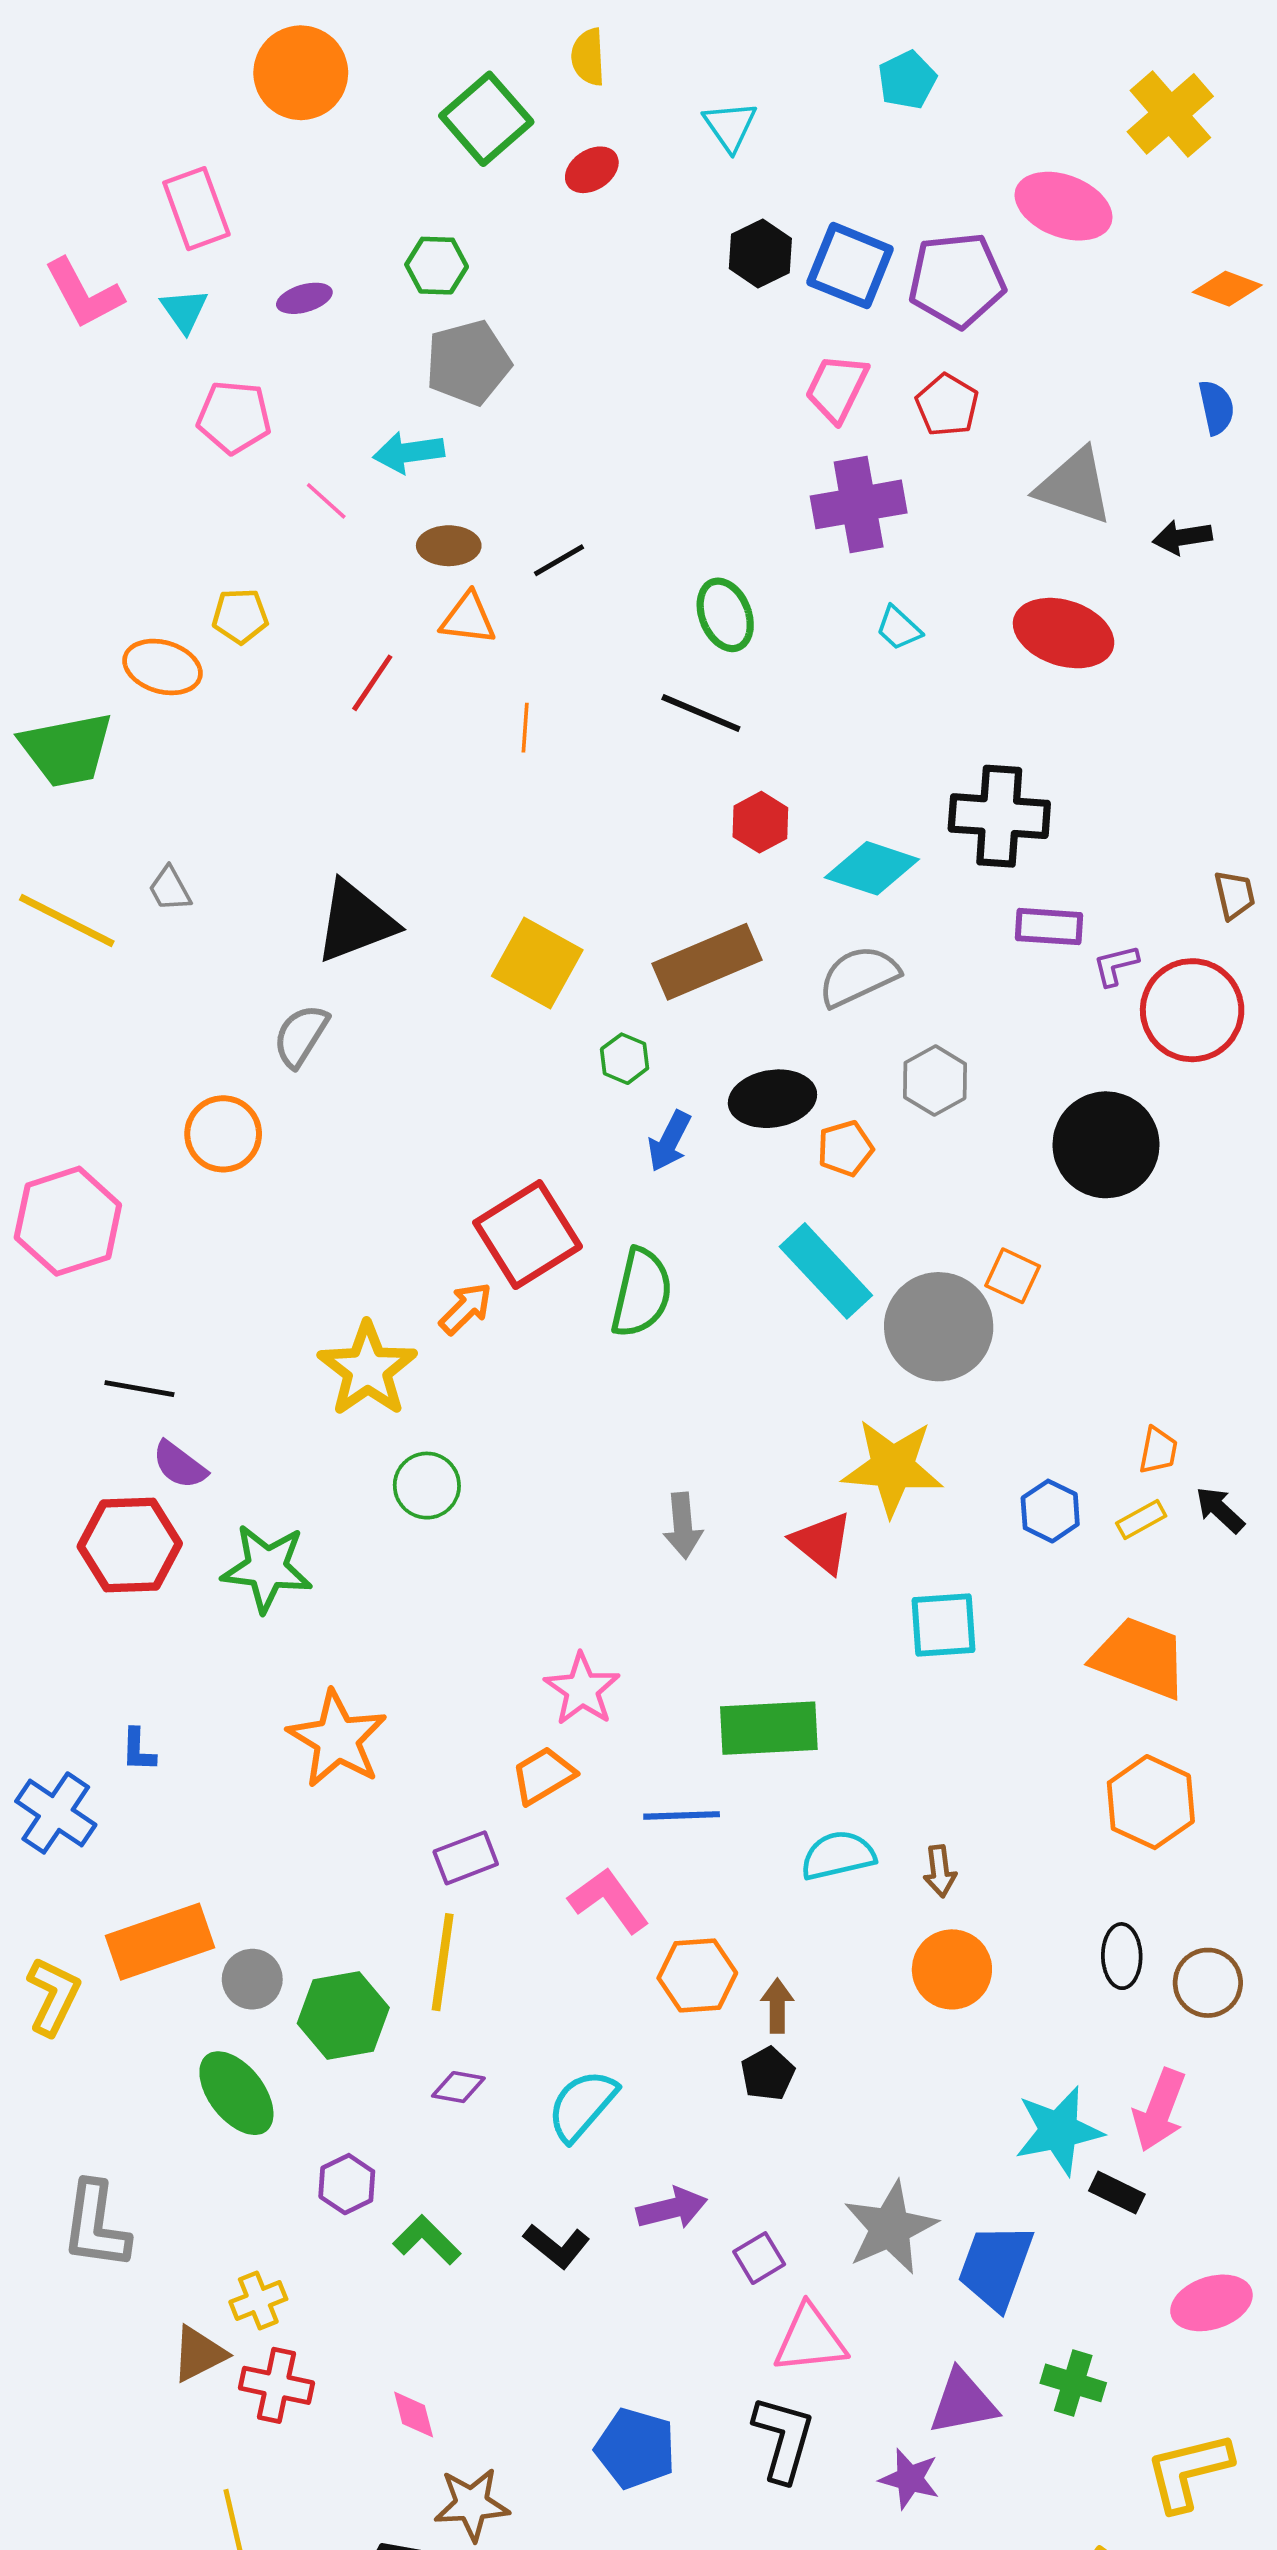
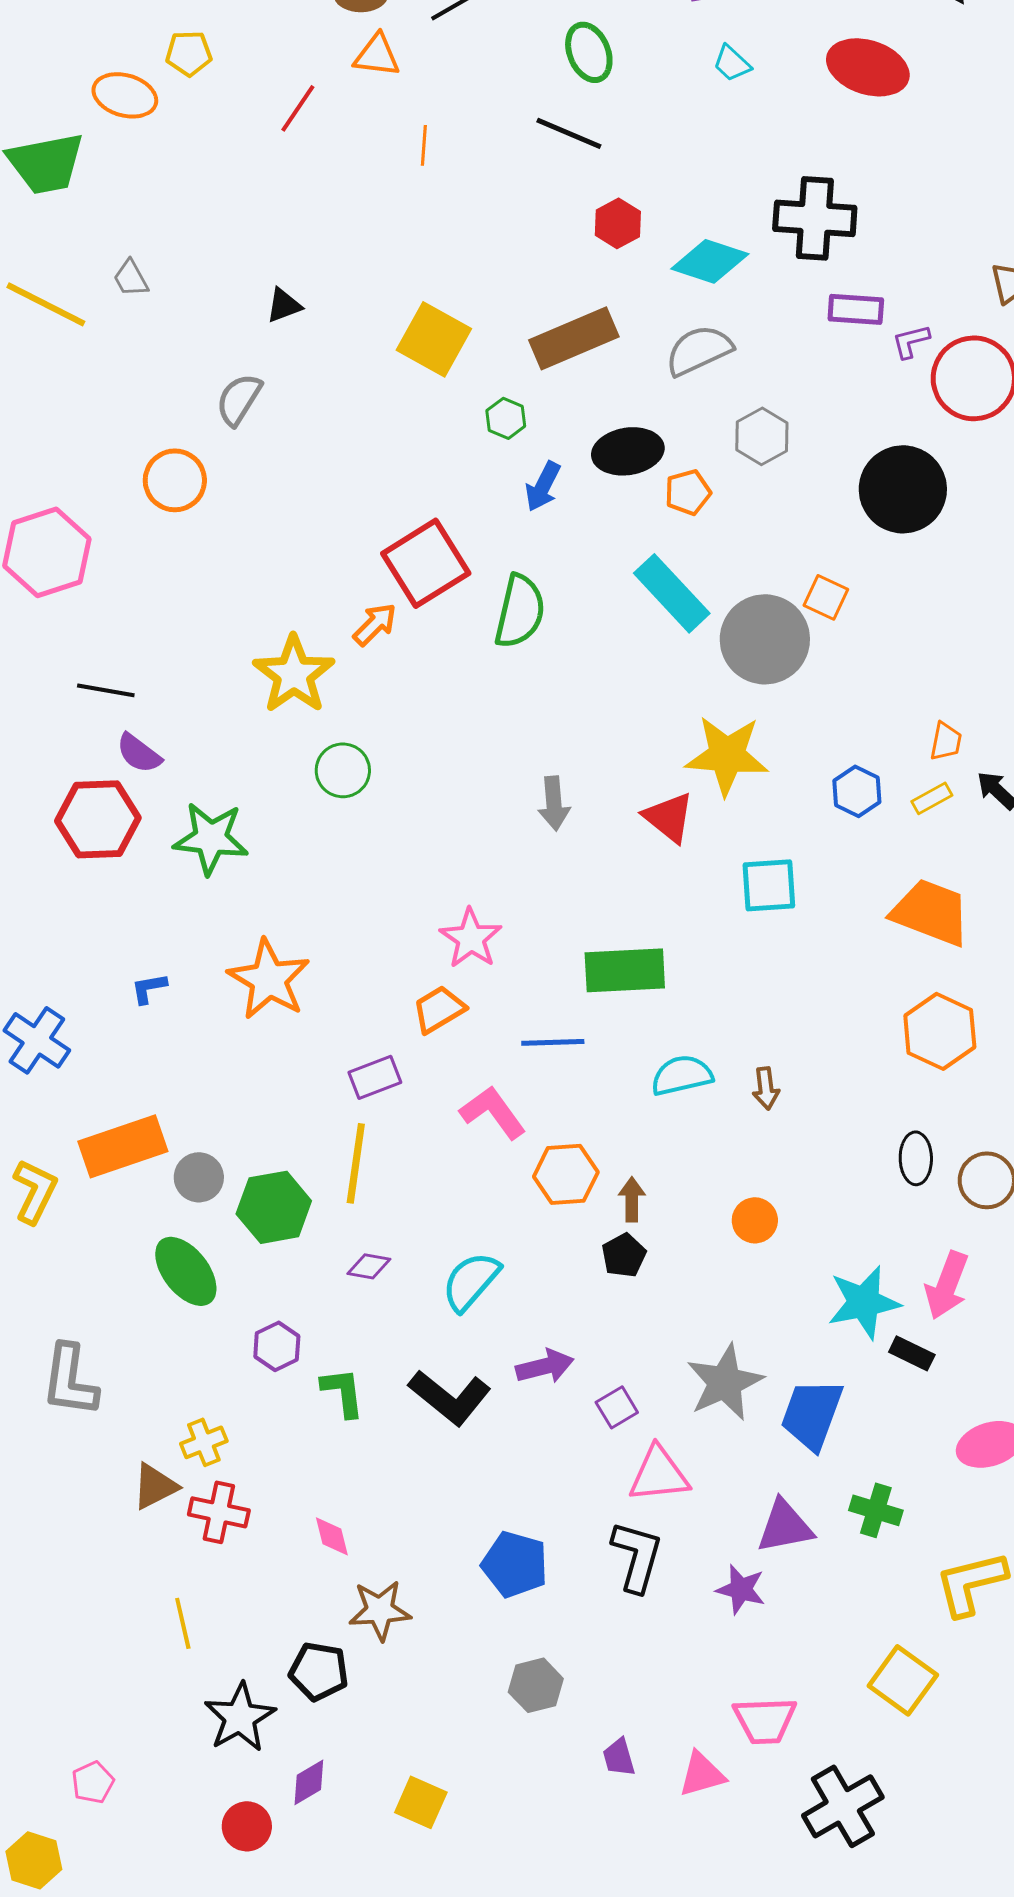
black triangle: (355, 922) -> (284, 305), size x0.5
blue L-shape: (138, 1750) -> (149, 988), moved, turned 78
orange circle: (952, 1969) -> (755, 1220), moved, size x0.7
green L-shape: (427, 2240) -> (343, 1392), turned 38
black L-shape: (557, 2246) -> (450, 1397), size x1.5

